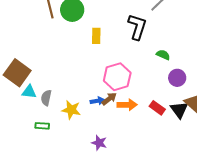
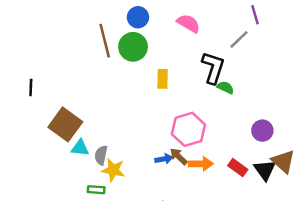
green semicircle: (163, 55) -> (225, 87), moved
brown arrow: (109, 99) -> (179, 156), turned -98
yellow star: (71, 110) -> (113, 170), moved

